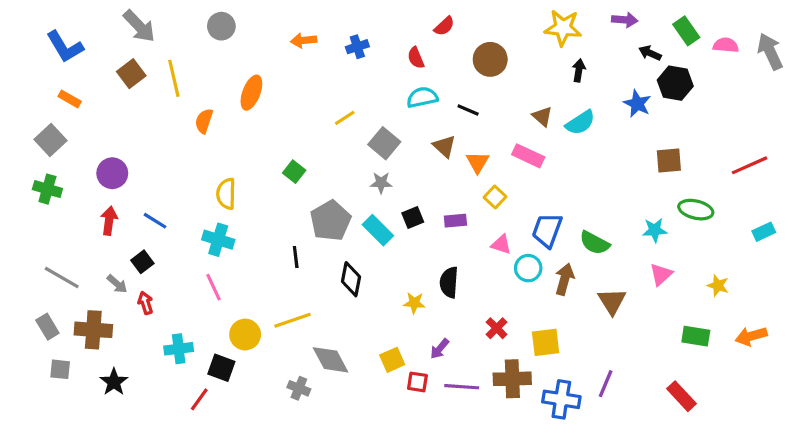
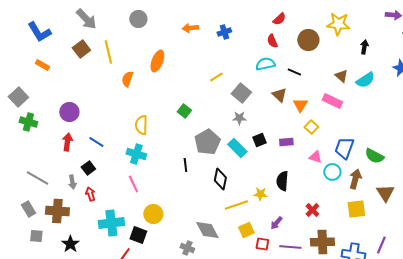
yellow star: (563, 28) -> (338, 24), moved
red semicircle: (416, 58) -> (272, 41), moved
gray square: (51, 140) -> (18, 97), moved
gray arrow: (117, 284) -> (72, 182), turned 40
yellow line: (293, 320) -> (236, 205), moved
yellow square: (546, 342) -> (356, 209), moved
cyan cross: (179, 349) -> (111, 223), size x1.4

